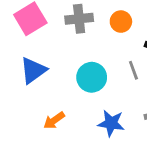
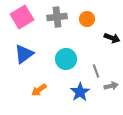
gray line: (133, 70) -> (96, 71), moved
blue star: (111, 123) -> (80, 92), turned 30

